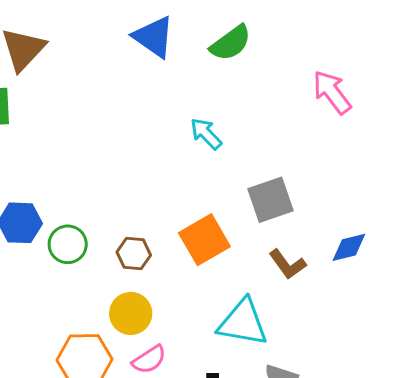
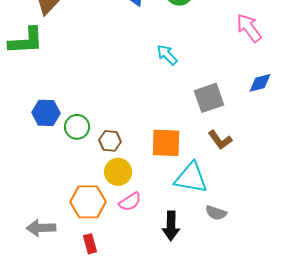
orange square: (204, 240) -> (166, 143), moved, turned 32
blue diamond: (349, 247) -> (260, 83), moved
brown hexagon: (134, 254) -> (110, 141), moved

